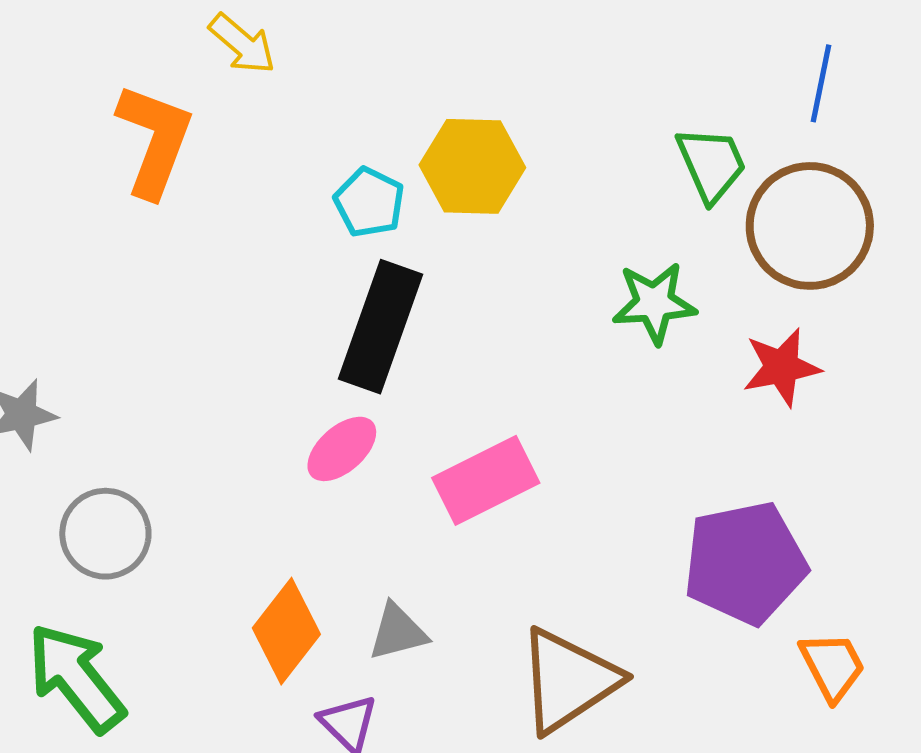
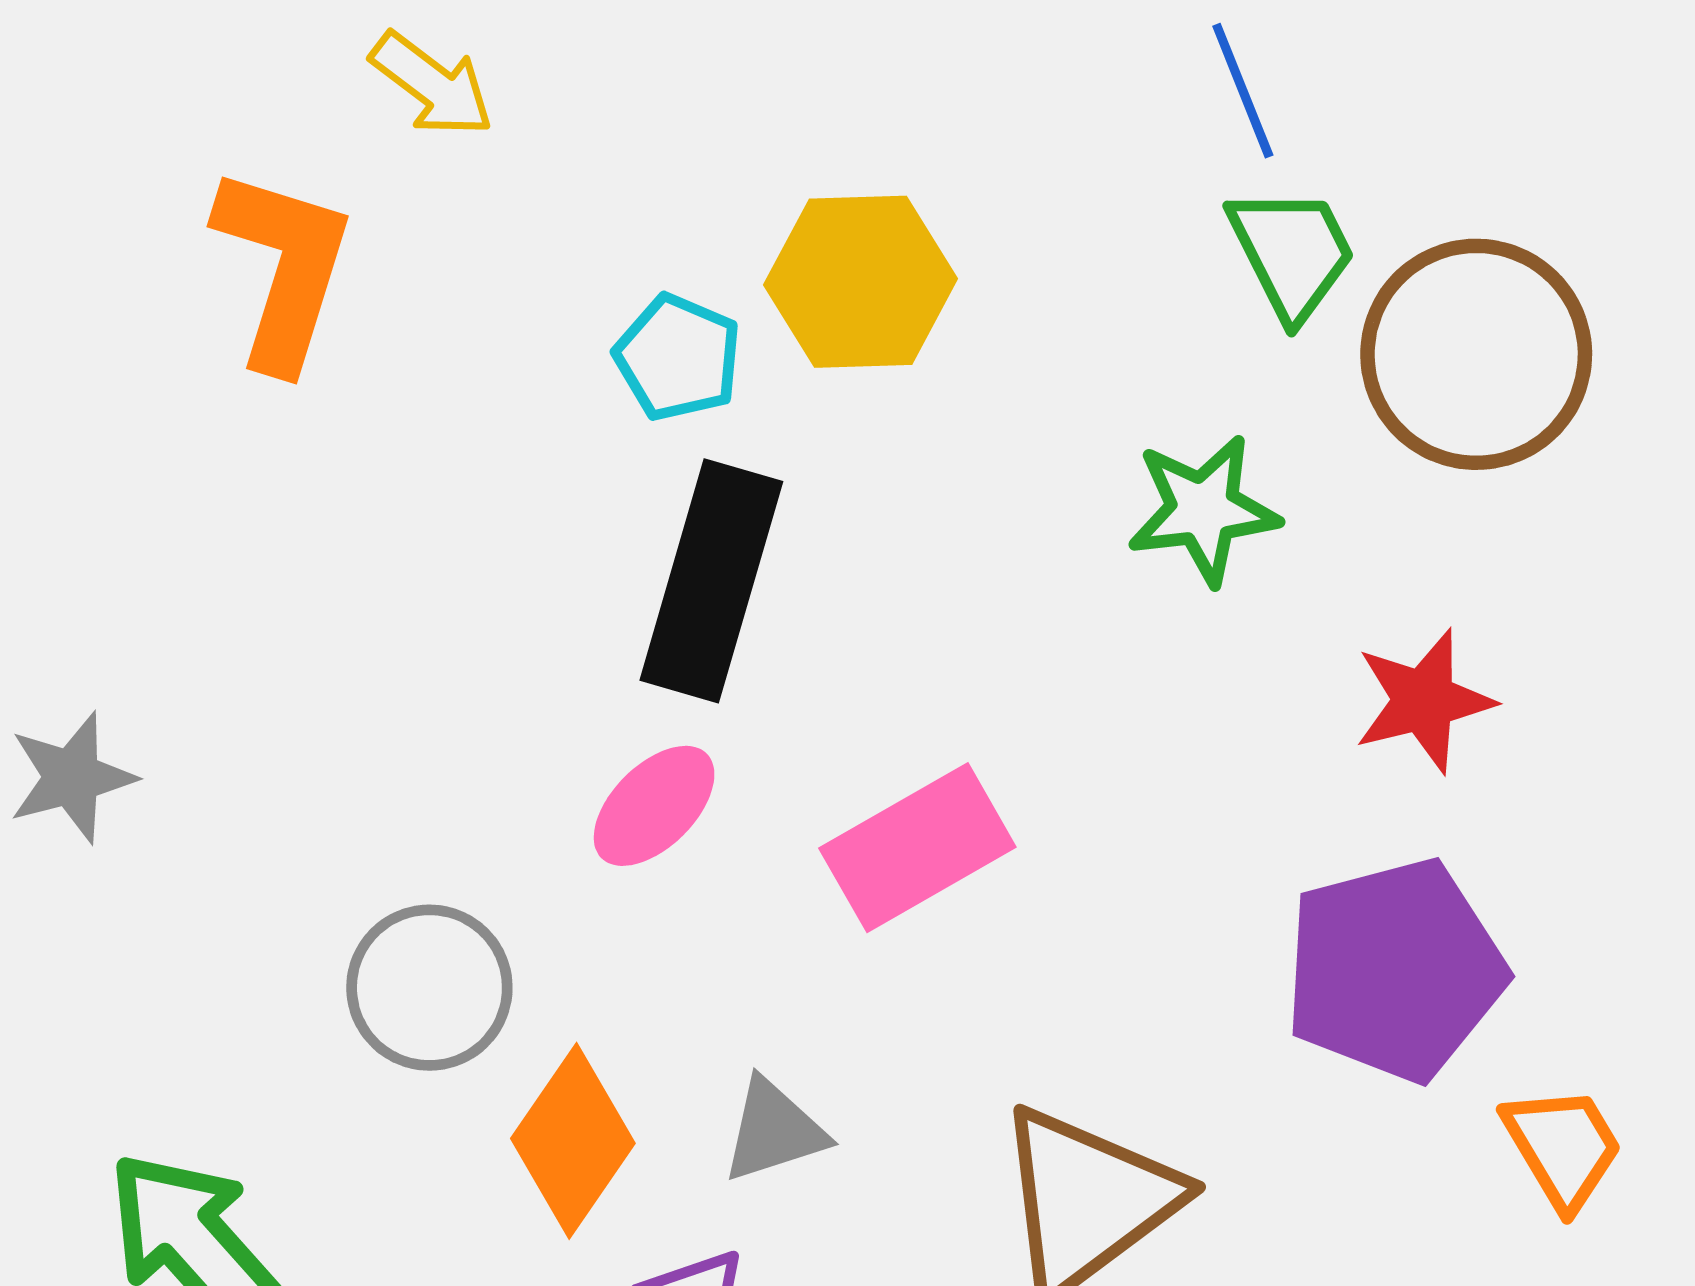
blue line: (821, 83) -> (1243, 91), moved, turned -30
red star: (782, 367) -> (1424, 701), moved
gray circle: (105, 534) -> (429, 988), moved

